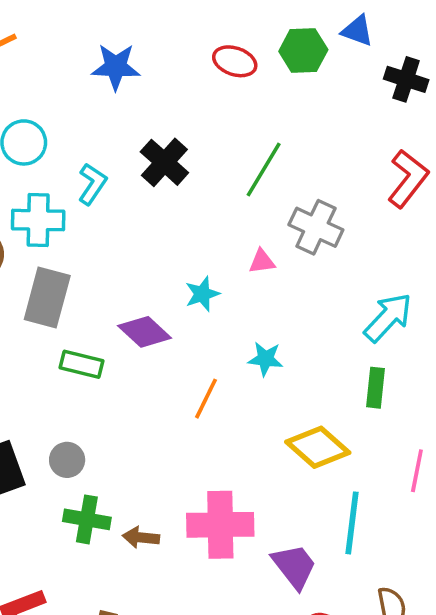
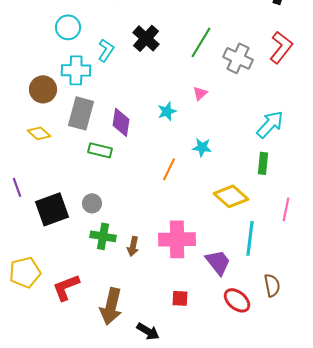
gray cross: (316, 227) -> (238, 58), moved
pink triangle: (262, 261) -> (200, 93), turned -35
purple diamond: (145, 332) -> (121, 122), moved, turned 56
brown arrow: (141, 537) -> (133, 246), turned -84

